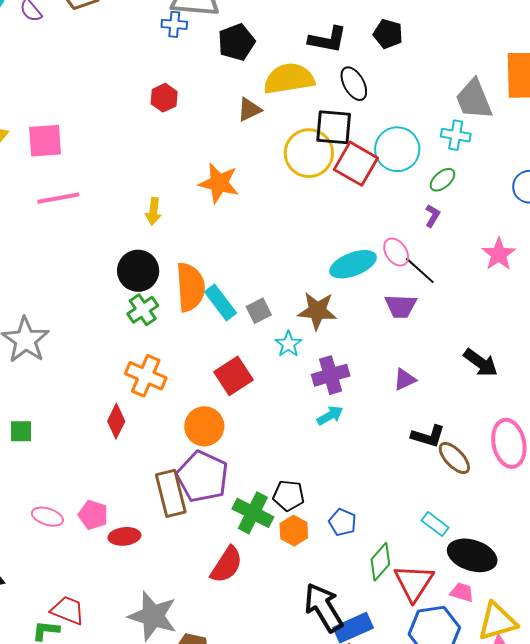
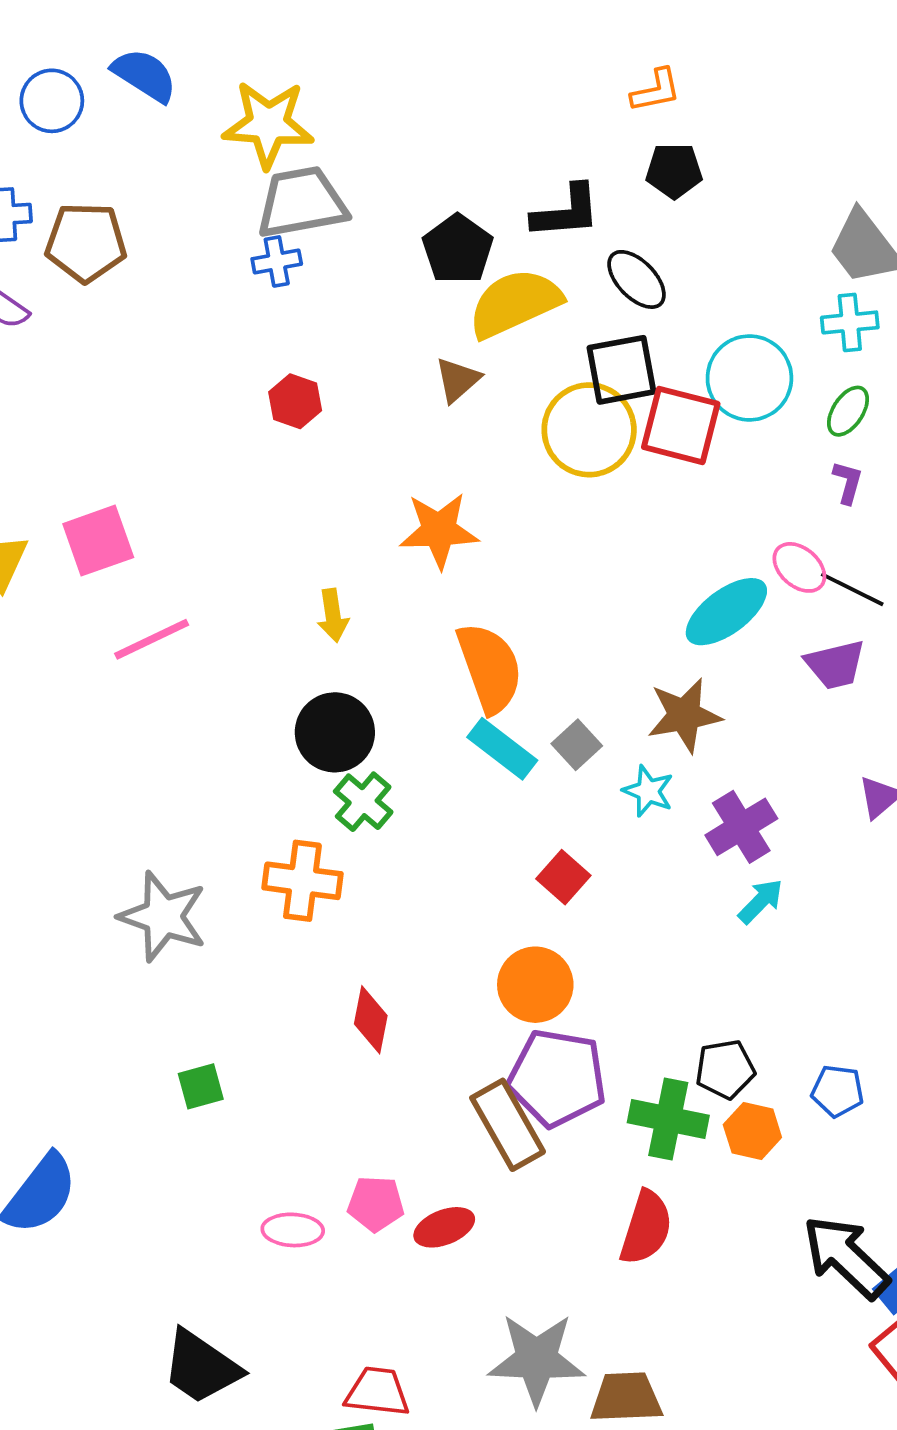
black pentagon: (236, 42) -> (458, 249), moved
orange semicircle: (190, 287) -> (490, 668), moved
orange cross: (146, 376) -> (302, 881), moved
red square: (234, 376) -> (563, 877), size x0.7

